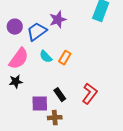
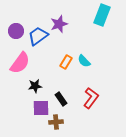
cyan semicircle: (46, 57) -> (84, 61), moved
black star: (16, 82) -> (35, 86), moved

